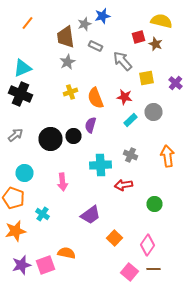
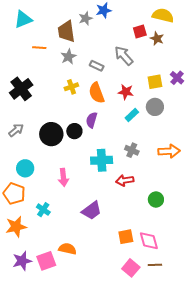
orange line: (28, 23) -> (39, 48), moved, turned 56
gray rectangle: (96, 46) -> (97, 66), moved
cyan triangle: (22, 68) -> (23, 19), moved
yellow square: (146, 78) -> (155, 82), moved
black cross: (20, 94) -> (21, 89), turned 30
orange arrow: (168, 156) -> (169, 151), turned 95
orange square: (114, 238) -> (126, 237), moved, turned 35
pink diamond: (148, 245) -> (149, 241), turned -50

